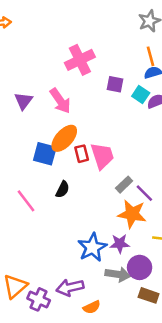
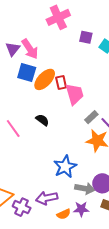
pink arrow: (60, 101) -> (30, 49), moved
blue square: (45, 154) -> (27, 73), moved
red rectangle: (82, 154) -> (61, 83), moved
black semicircle: (63, 189) -> (42, 120), turned -80
purple star: (120, 244) -> (81, 209), moved

